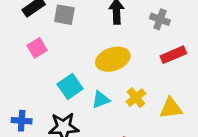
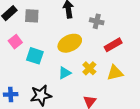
gray cross: (160, 19) -> (97, 21), moved
red rectangle: (173, 55) -> (113, 45), moved
cyan square: (70, 86) -> (35, 56), moved, turned -30

